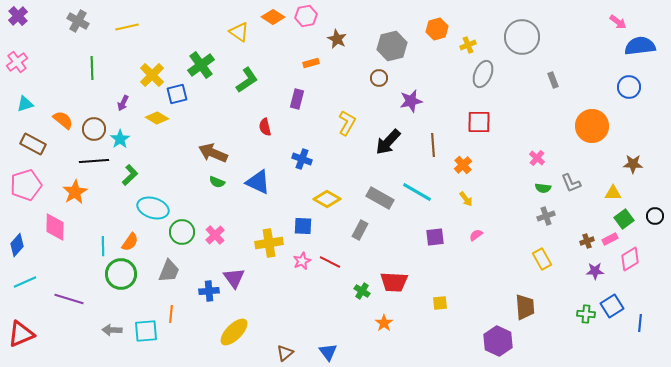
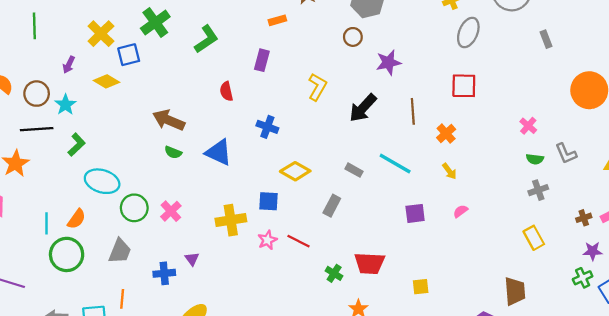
gray rectangle: (380, 198) -> (354, 170), size x0.6
purple triangle: (234, 278) -> (192, 259), size x0.6
green cross: (586, 314) -> (583, 278), moved, turned -30

